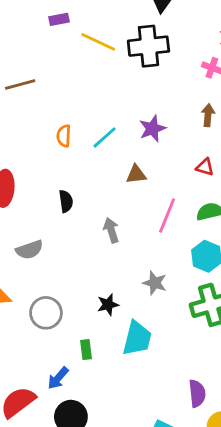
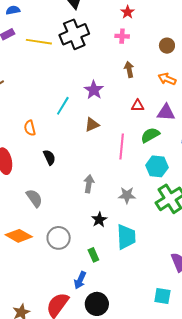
orange semicircle: (64, 136) -> (30, 128), moved
gray arrow: (111, 230) -> (89, 184), moved, turned 42
gray semicircle: (29, 250) -> (34, 198), turned -90

